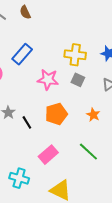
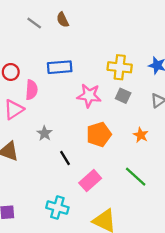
blue rectangle: (22, 54) -> (60, 67), turned 45
black line: (27, 122) -> (65, 158), moved

